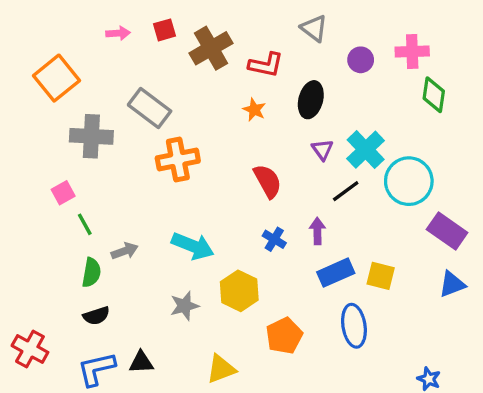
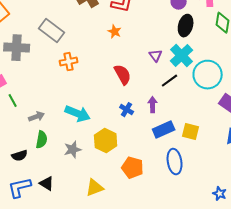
black ellipse: (311, 100) -> (186, 26), moved
orange cross: (178, 160) -> (69, 62), size x0.7
green semicircle: (91, 273) -> (42, 140), moved
orange pentagon: (284, 336) -> (133, 168), turned -30
black triangle: (141, 362) -> (47, 184), turned 35

